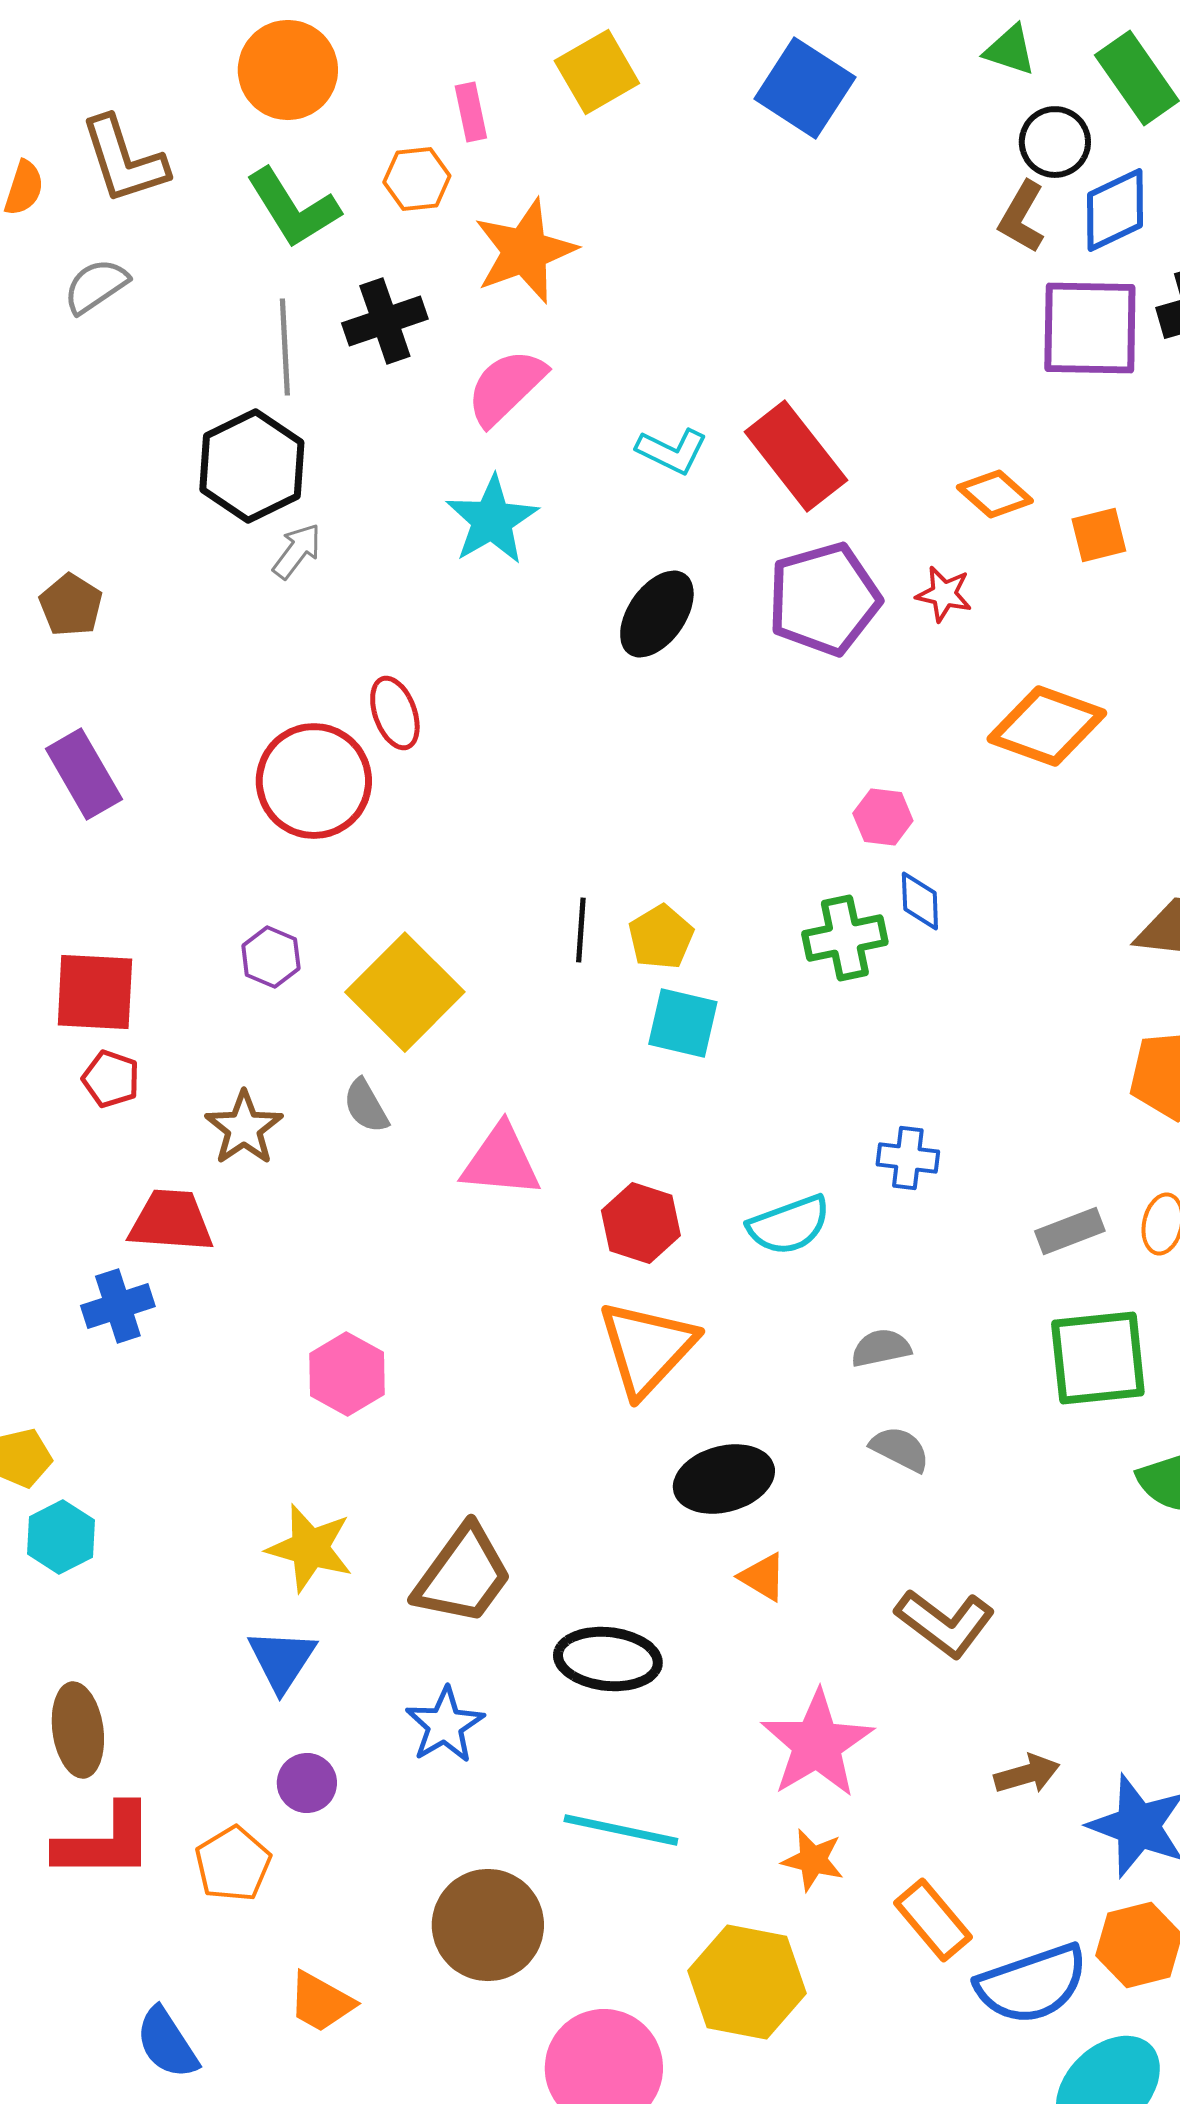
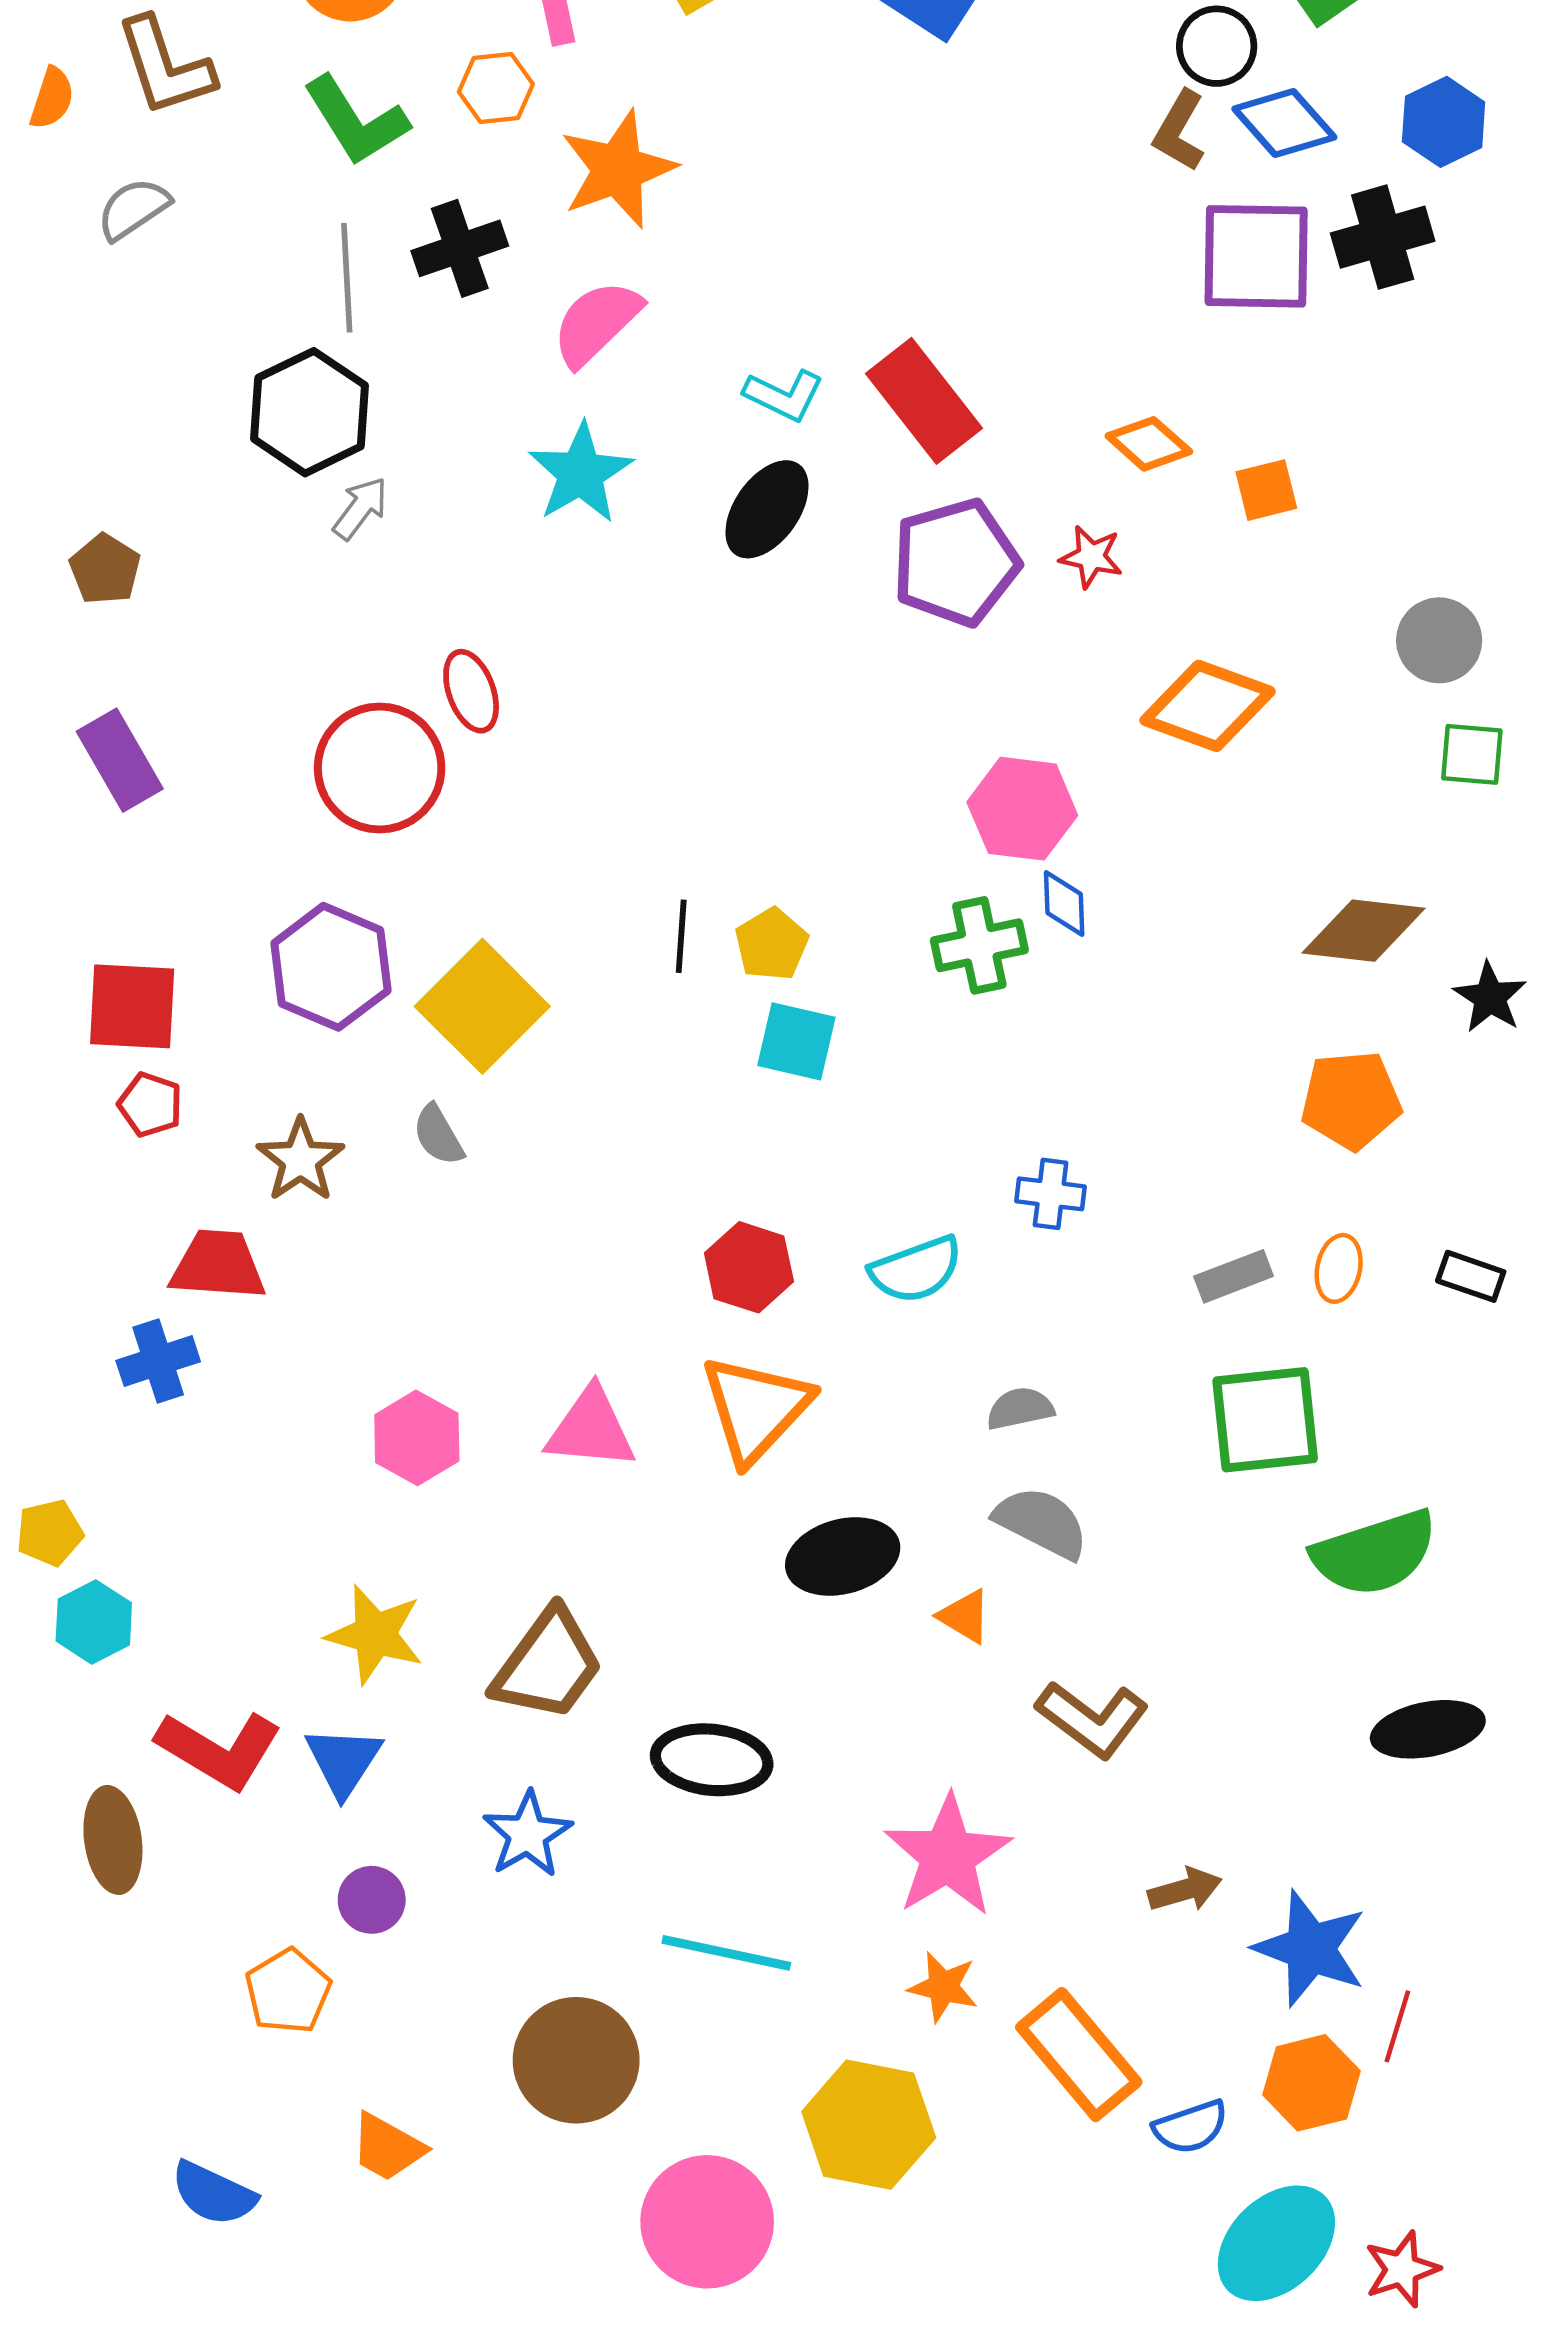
blue diamond: (1115, 210) -> (1284, 123), turned 74
black ellipse: (657, 614) -> (767, 509), moved
pink hexagon: (883, 817) -> (1022, 809), size x1.6
purple hexagon: (271, 957) -> (331, 967), size x1.8
pink triangle: (501, 1161) -> (591, 1429), moved
gray semicircle: (900, 1449) -> (1041, 1523), size x1.4
orange triangle: (763, 1577) -> (965, 1616), moved
red L-shape: (105, 1842) -> (219, 1750), moved, turned 31
orange rectangle: (933, 1920) -> (1079, 2055), size x1.4
blue semicircle: (1032, 1984) -> (1191, 2127), size x0.6
blue semicircle: (167, 2043) -> (213, 2194), turned -32

